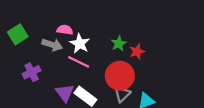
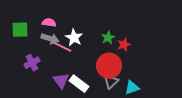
pink semicircle: (65, 30) -> (49, 23), moved
green square: (18, 34) -> (20, 30), turned 30
pink line: (79, 62) -> (62, 47), moved

